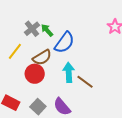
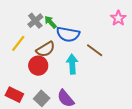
blue semicircle: (65, 43) -> (68, 34), turned 65
brown line: (85, 82) -> (95, 50), moved

